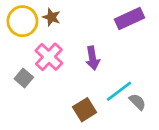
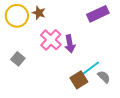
pink cross: (49, 57) -> (51, 40), moved
brown square: (85, 110) -> (79, 80), moved

